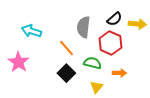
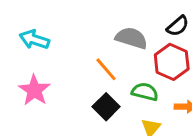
gray semicircle: (83, 27) -> (131, 38), turned 100
cyan arrow: (31, 31) -> (34, 39), moved

